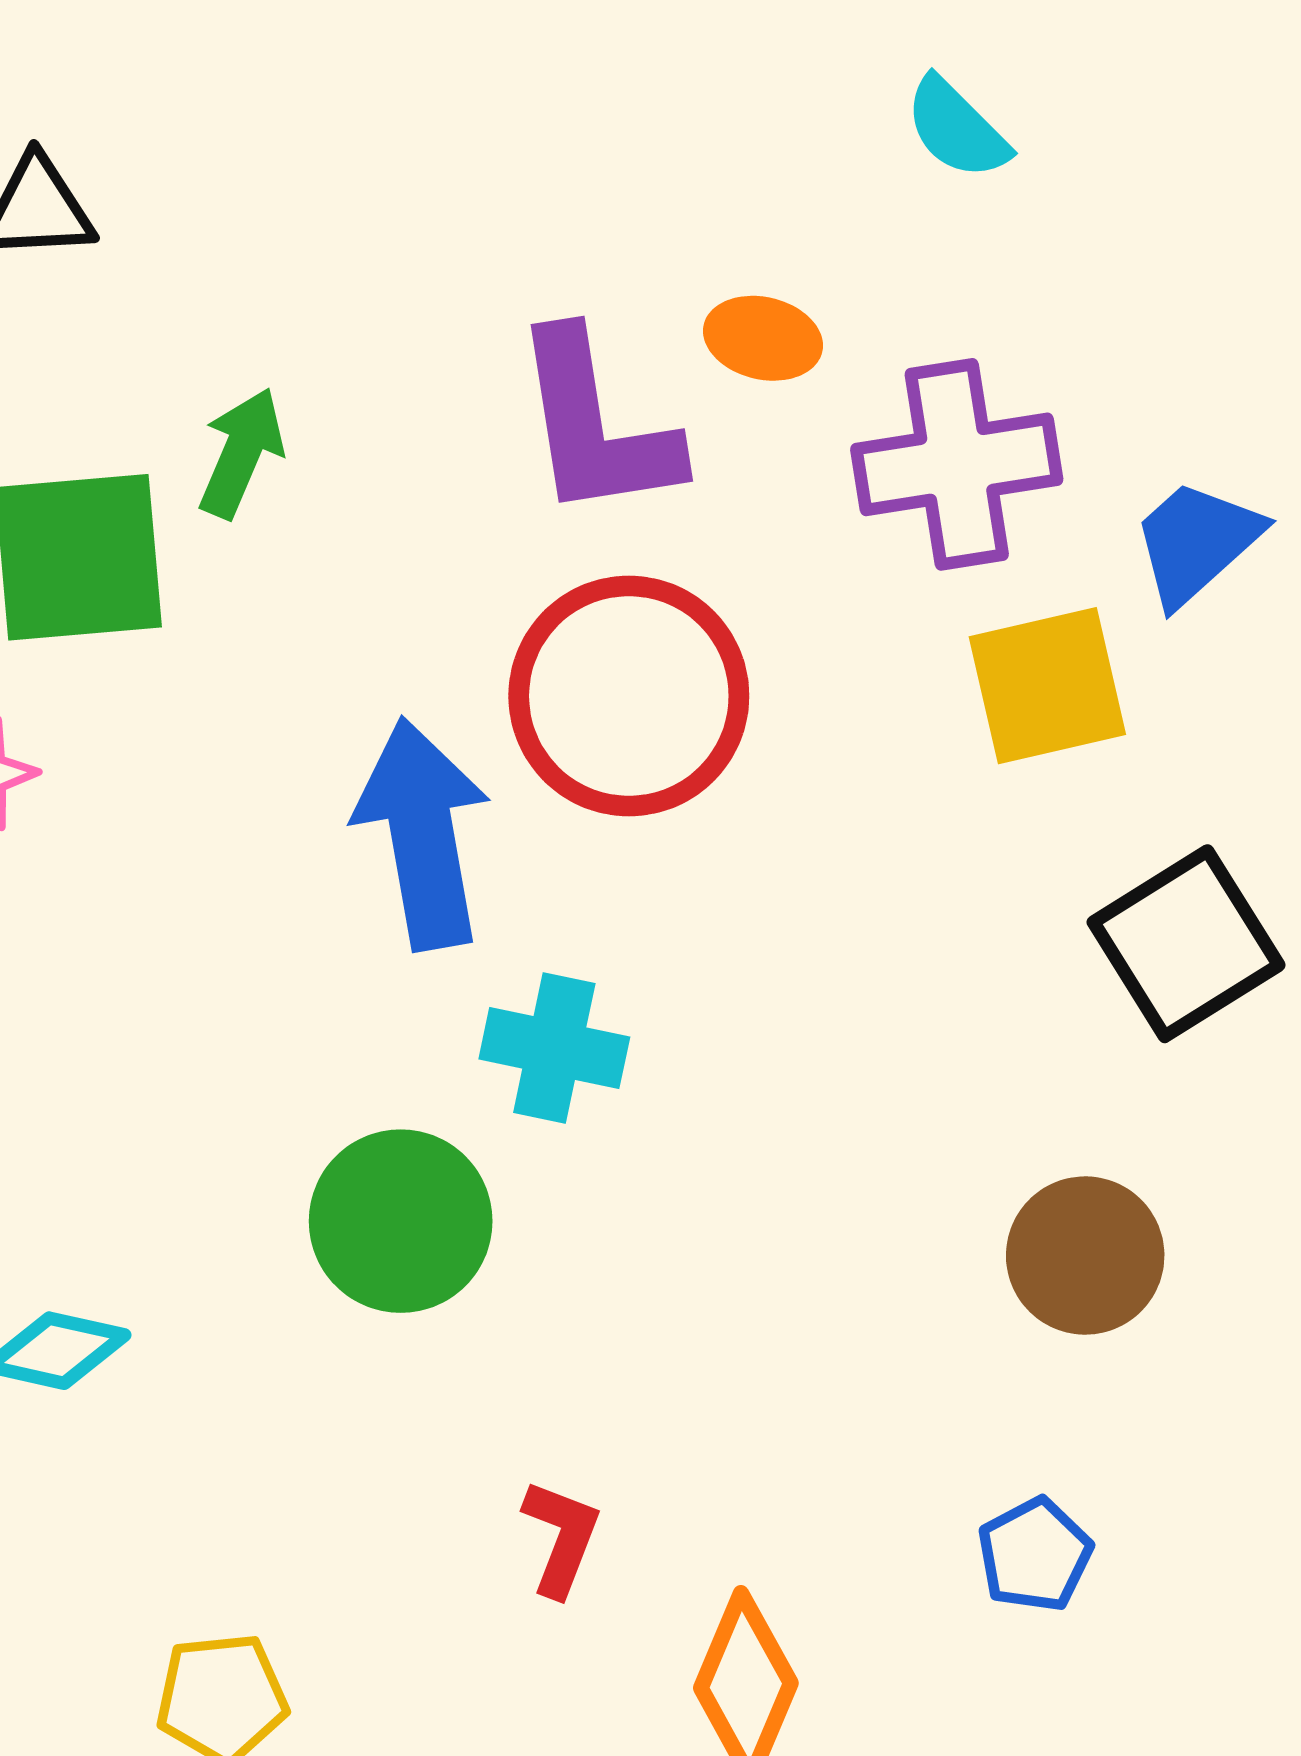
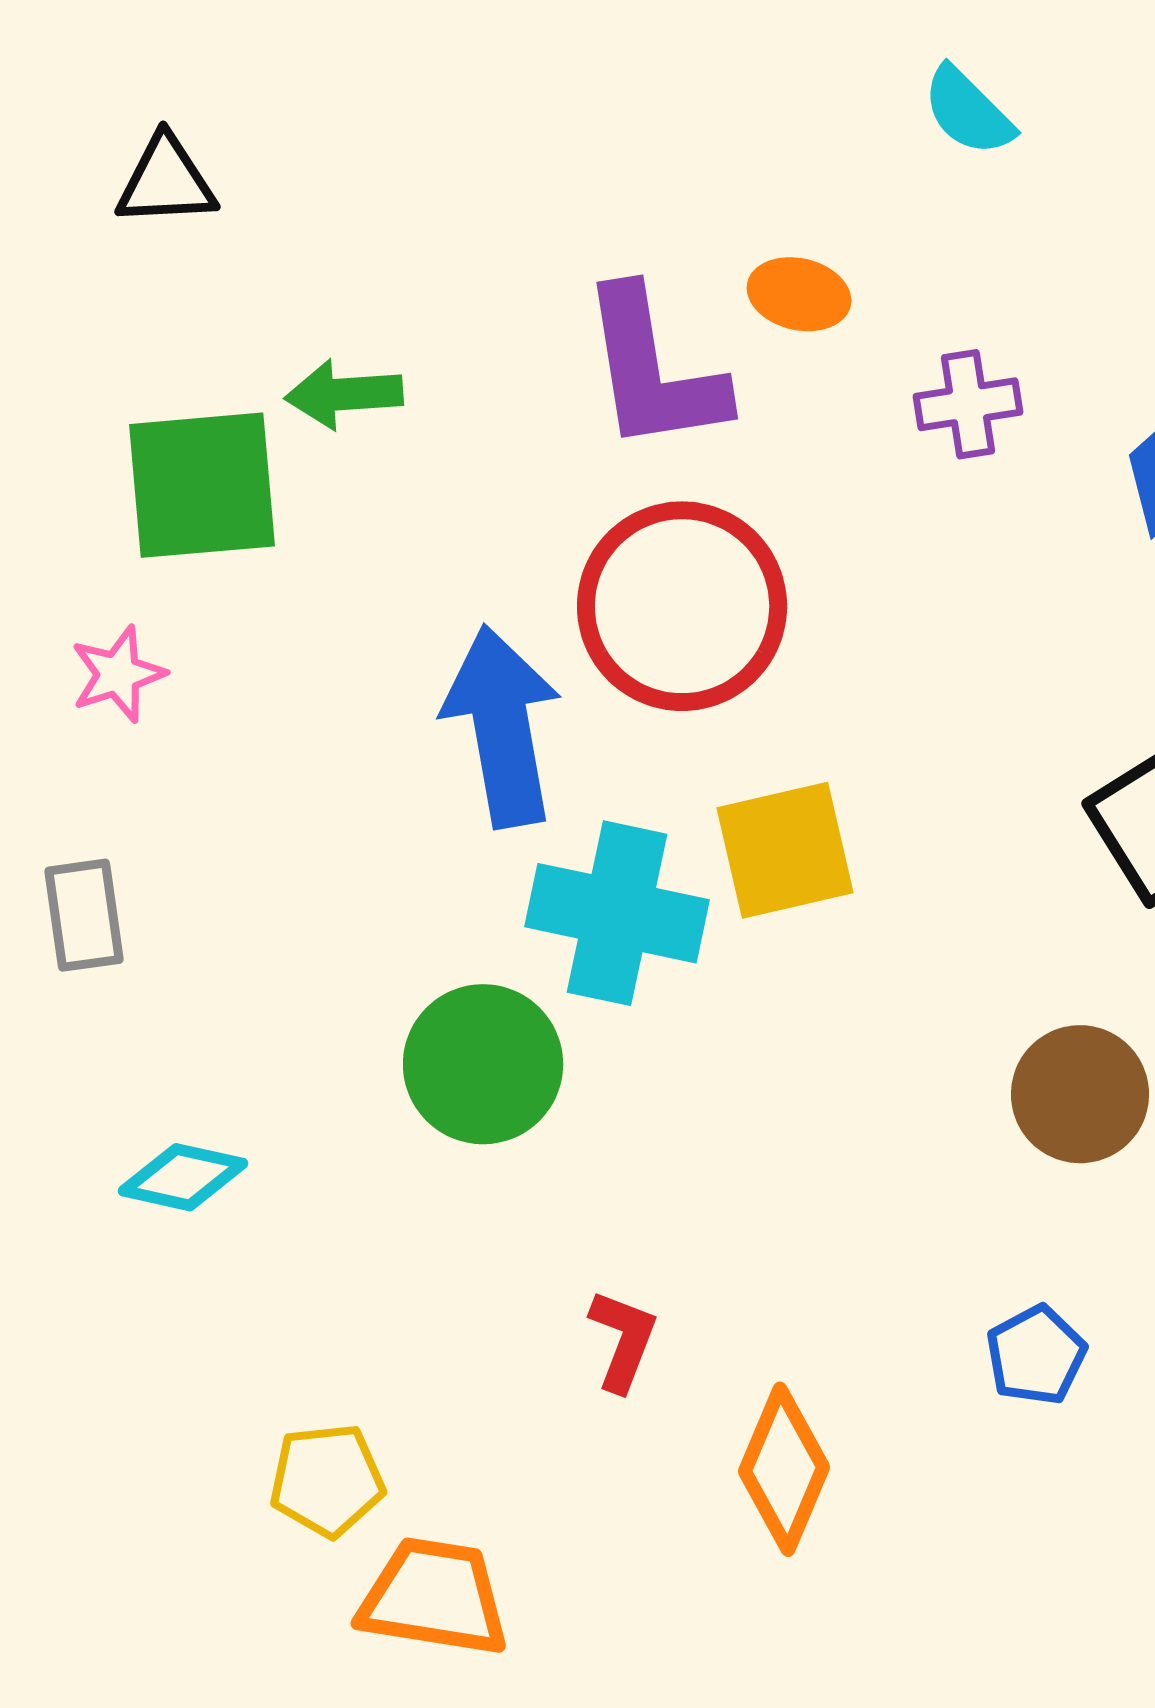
green arrow: (241, 453) -> (344, 394), turned -117
purple cross: (957, 464) -> (968, 404), size x0.6
yellow square: (1047, 686) -> (785, 850), moved
cyan cross: (554, 1048) -> (617, 913), size x1.4

